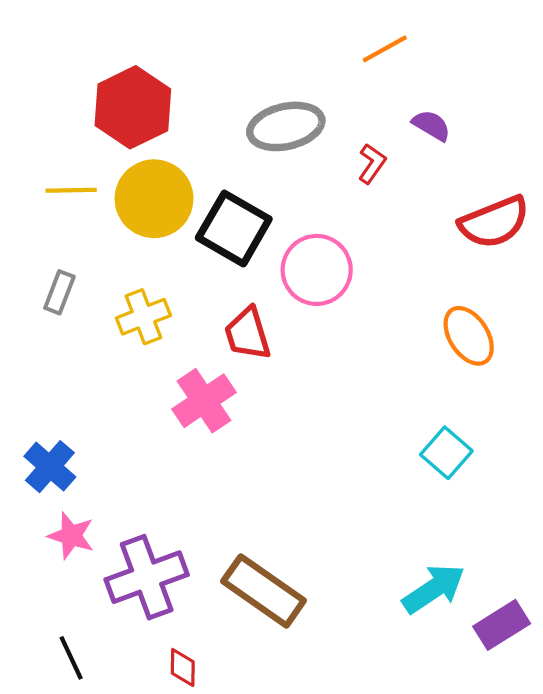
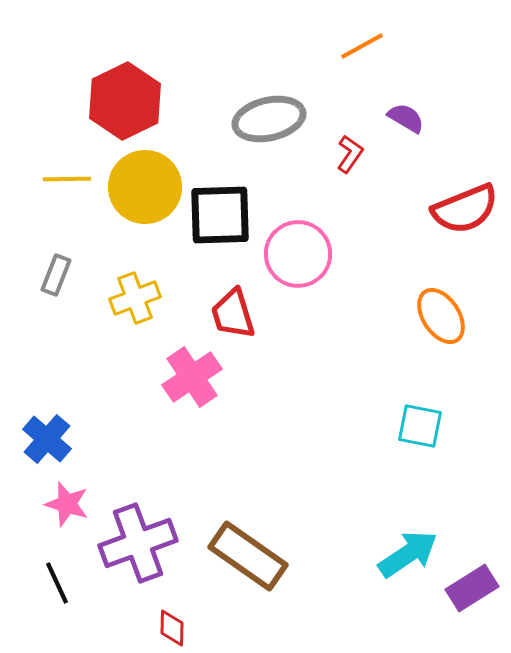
black square: (234, 228) -> (220, 215), turned -32
cyan square: (446, 453) -> (420, 426), turned -30
black line: (71, 658) -> (57, 583), moved

